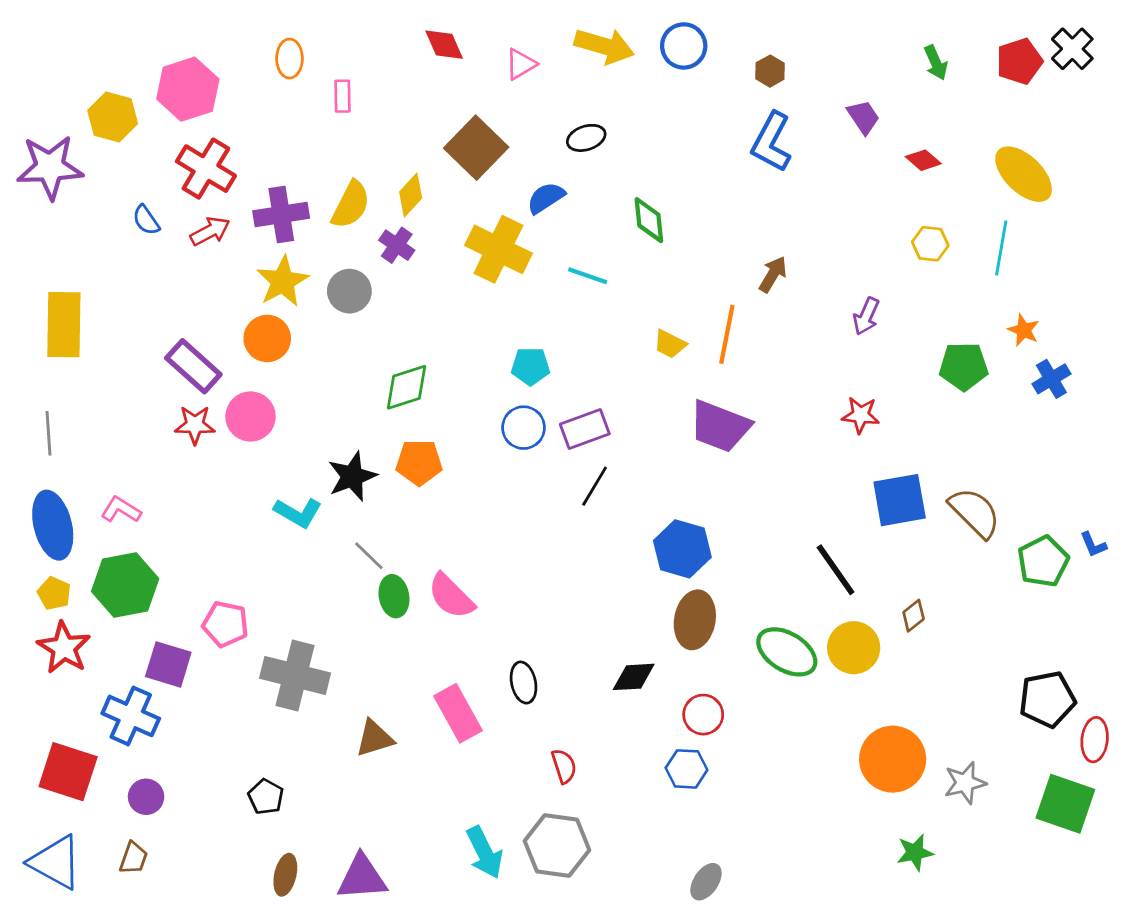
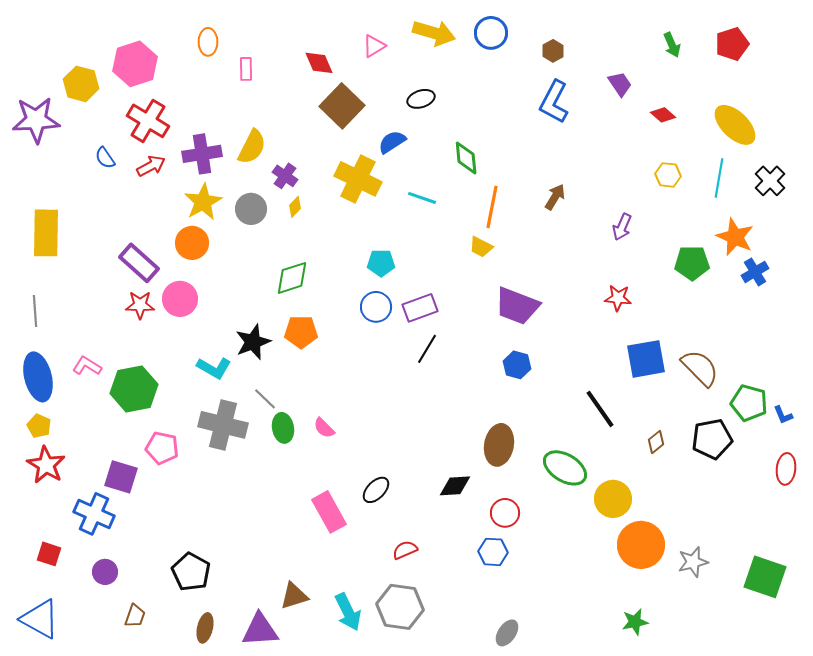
red diamond: (444, 45) -> (319, 63), moved
black cross: (1072, 49) -> (770, 181), moved
yellow diamond: (411, 195) -> (295, 207), moved, size x0.7
orange star: (1024, 330) -> (735, 237), size x1.6
orange line: (727, 334) -> (492, 207), moved
blue L-shape: (1093, 545) -> (783, 415), moved
blue hexagon: (682, 549) -> (517, 365), moved, size x0.7
green pentagon: (1043, 561) -> (749, 403), turned -30
green hexagon: (125, 585) -> (134, 389), moved
pink semicircle: (451, 596) -> (324, 428), size x0.6
yellow circle: (854, 648) -> (613, 499), moved
gray cross: (295, 676) -> (223, 425), moved
black ellipse: (524, 683) -> (376, 490), turned 56
black pentagon: (1047, 699) -> (712, 439), moved
brown triangle: (374, 738) -> (294, 596), moved
red ellipse: (1095, 740) -> (786, 469), moved
red semicircle: (564, 766) -> (405, 550), turned -95
red square: (68, 772) -> (49, 554), size x0.6
black pentagon: (266, 797) -> (191, 572), size x1.5
green star: (915, 852) -> (635, 622), moved
brown trapezoid: (134, 858) -> (135, 616), moved

